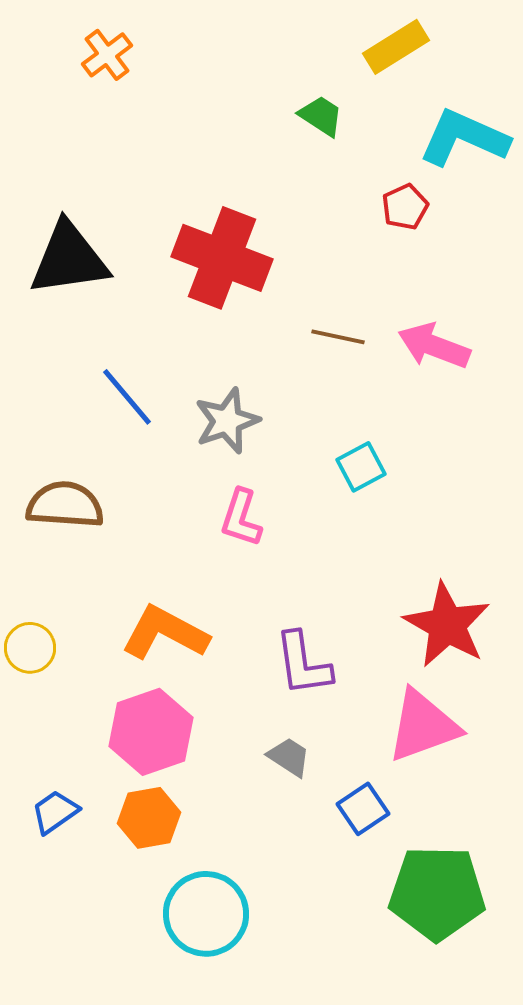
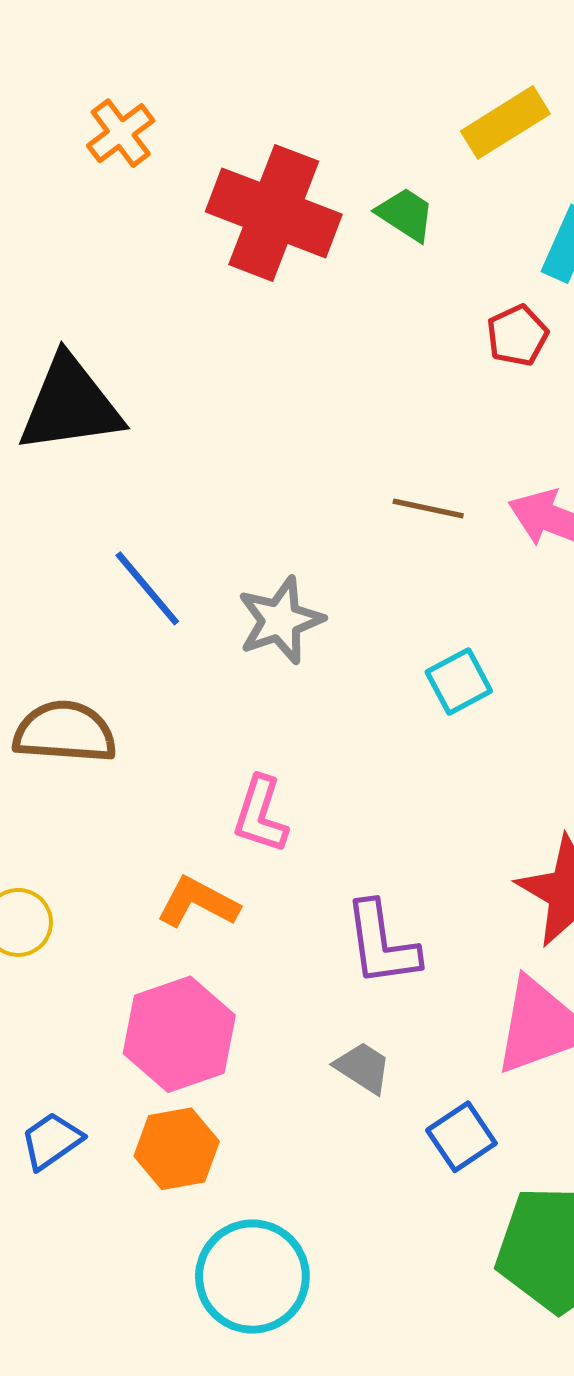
red cross: (222, 258) -> (274, 213), moved
pink L-shape: (241, 518) -> (260, 815), moved
orange L-shape: (165, 633) -> (198, 902), size x0.7

